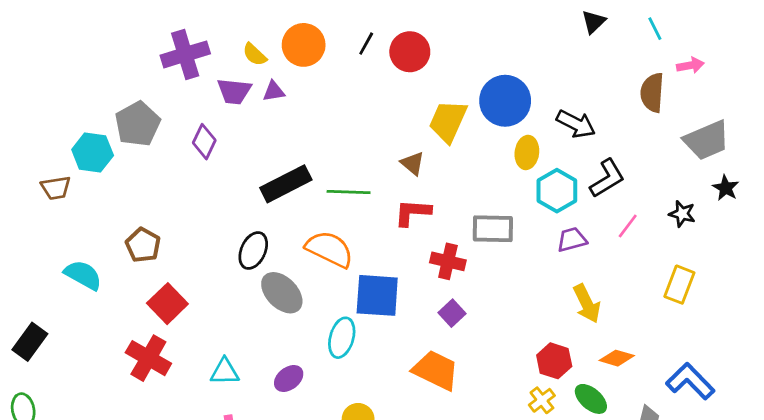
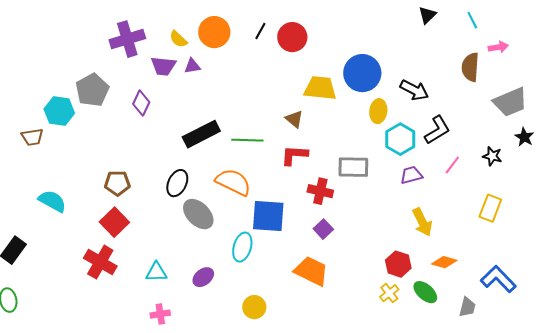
yellow trapezoid: (448, 121) -> (320, 88), turned 72
brown pentagon: (143, 245) -> (117, 183), moved, turned -30

